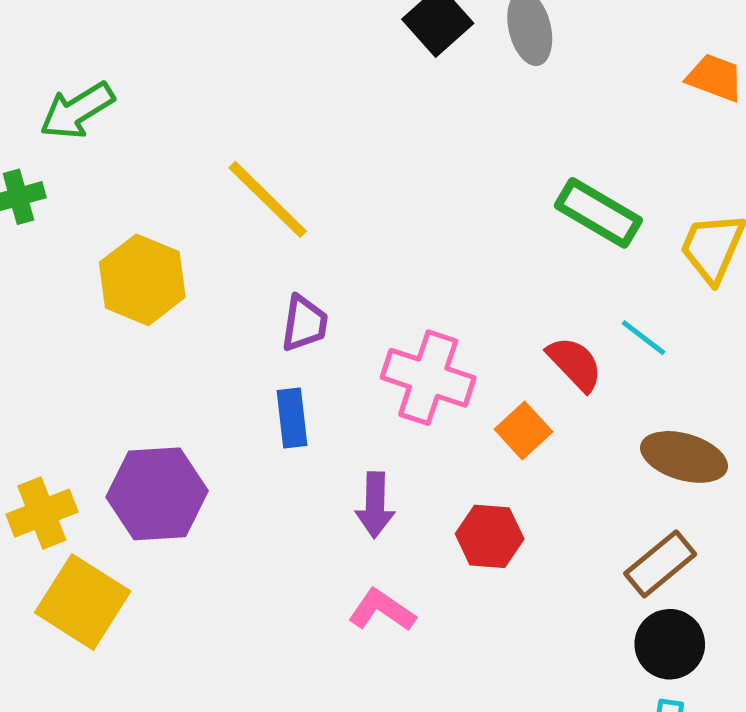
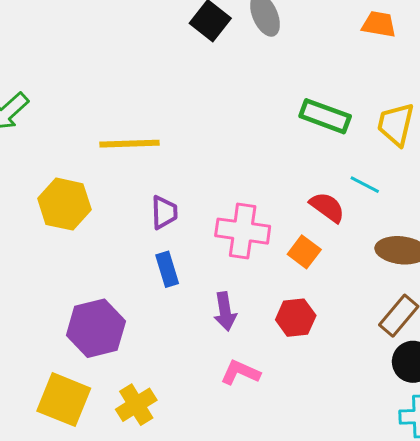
yellow line: (268, 199) -> (129, 144), turned -36
yellow cross: (42, 513) -> (136, 405), moved

